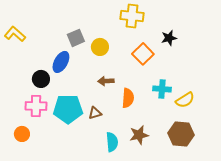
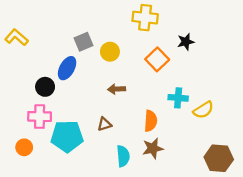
orange semicircle: (128, 98) -> (151, 121), moved
cyan pentagon: (68, 109) -> (67, 136), moved
brown hexagon: (181, 134) -> (219, 158), moved

